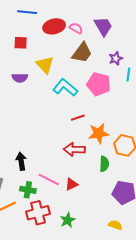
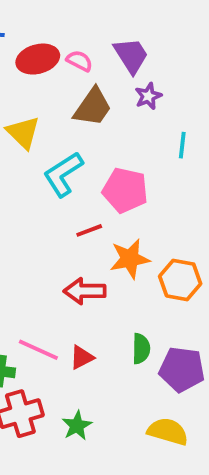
purple star: (116, 58) -> (148, 96), moved
pink pentagon: (99, 84) -> (125, 190), moved
cyan L-shape: (65, 88) -> (63, 174), turned -70
green semicircle: (104, 164) -> (141, 349), moved
yellow semicircle: (115, 225) -> (168, 431), size x1.5

